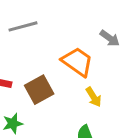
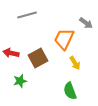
orange trapezoid: (77, 62) -> (64, 39), turned -100

